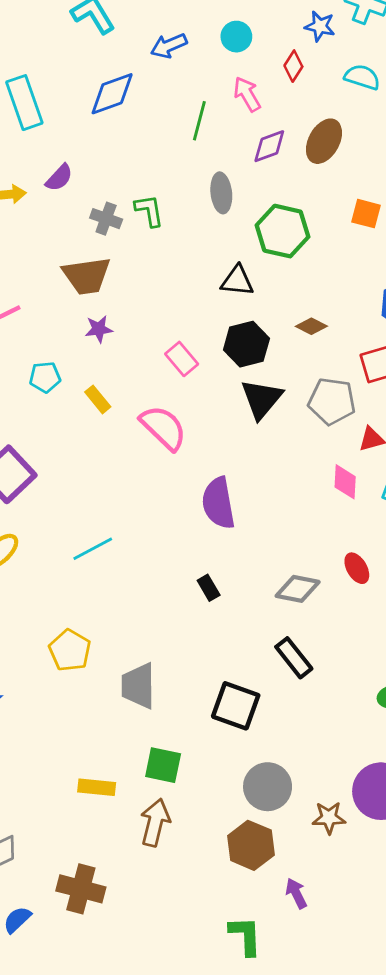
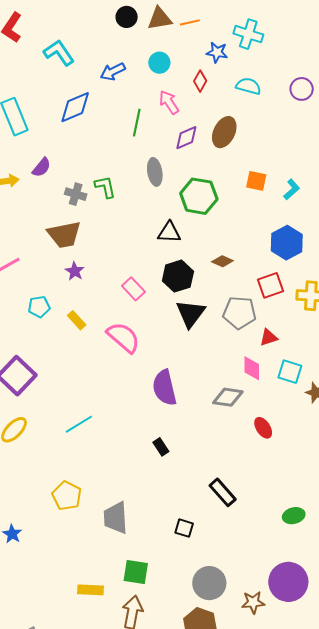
purple star: (99, 329) -> (75, 271), turned -30
gray diamond: (298, 589) -> (228, 397), moved
black square: (236, 706) -> (184, 528), size x0.6

